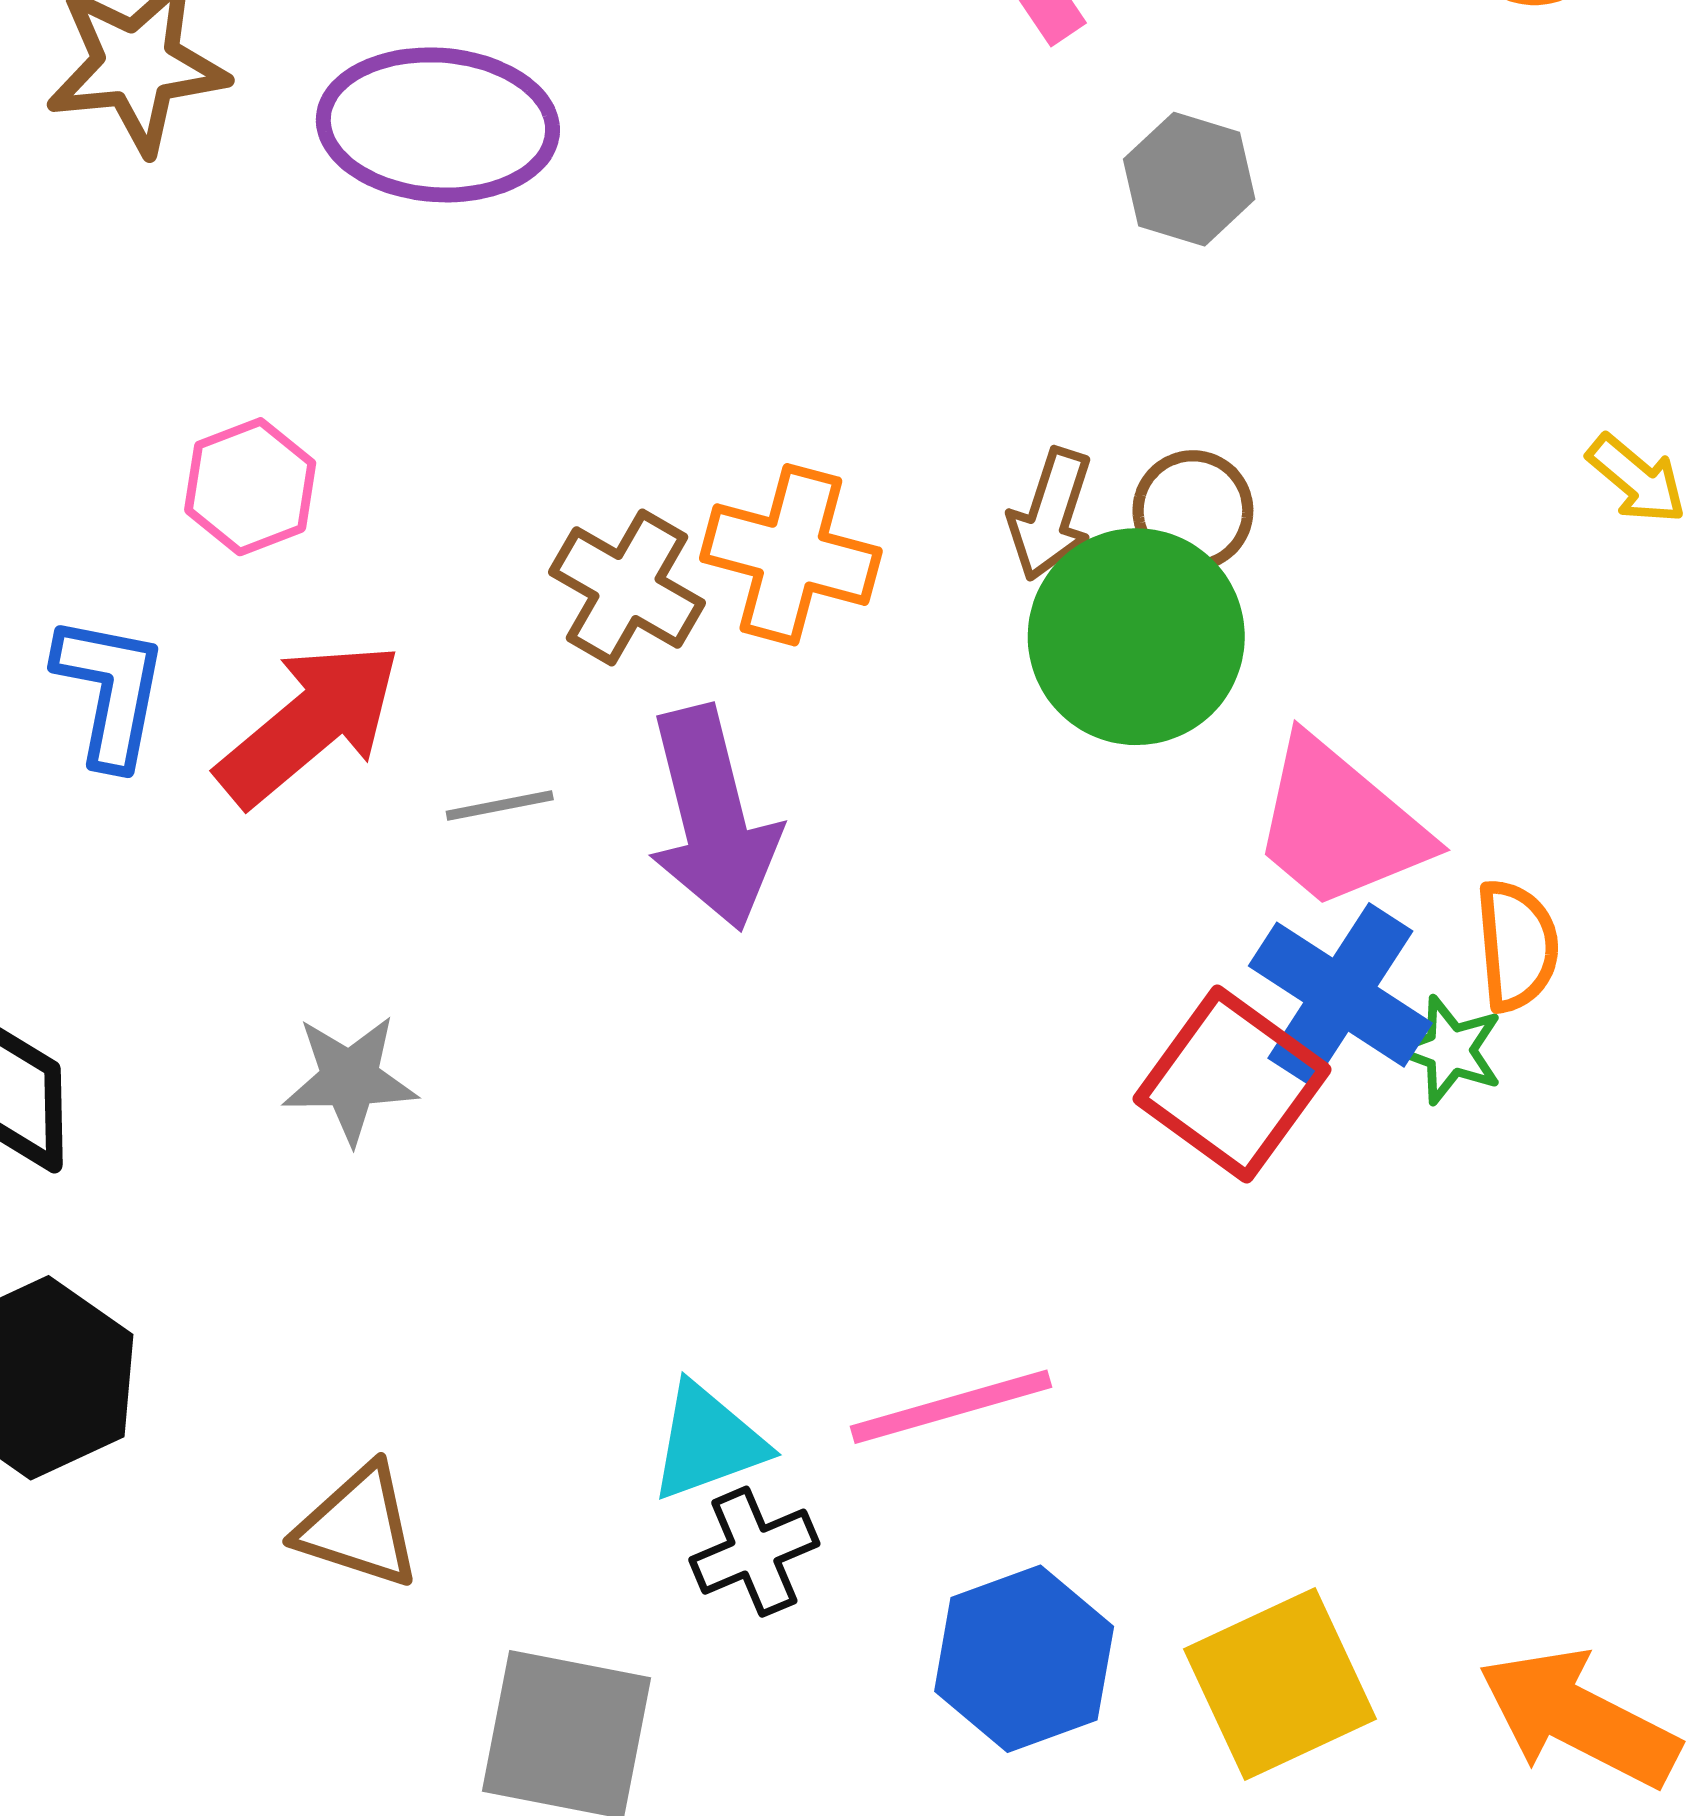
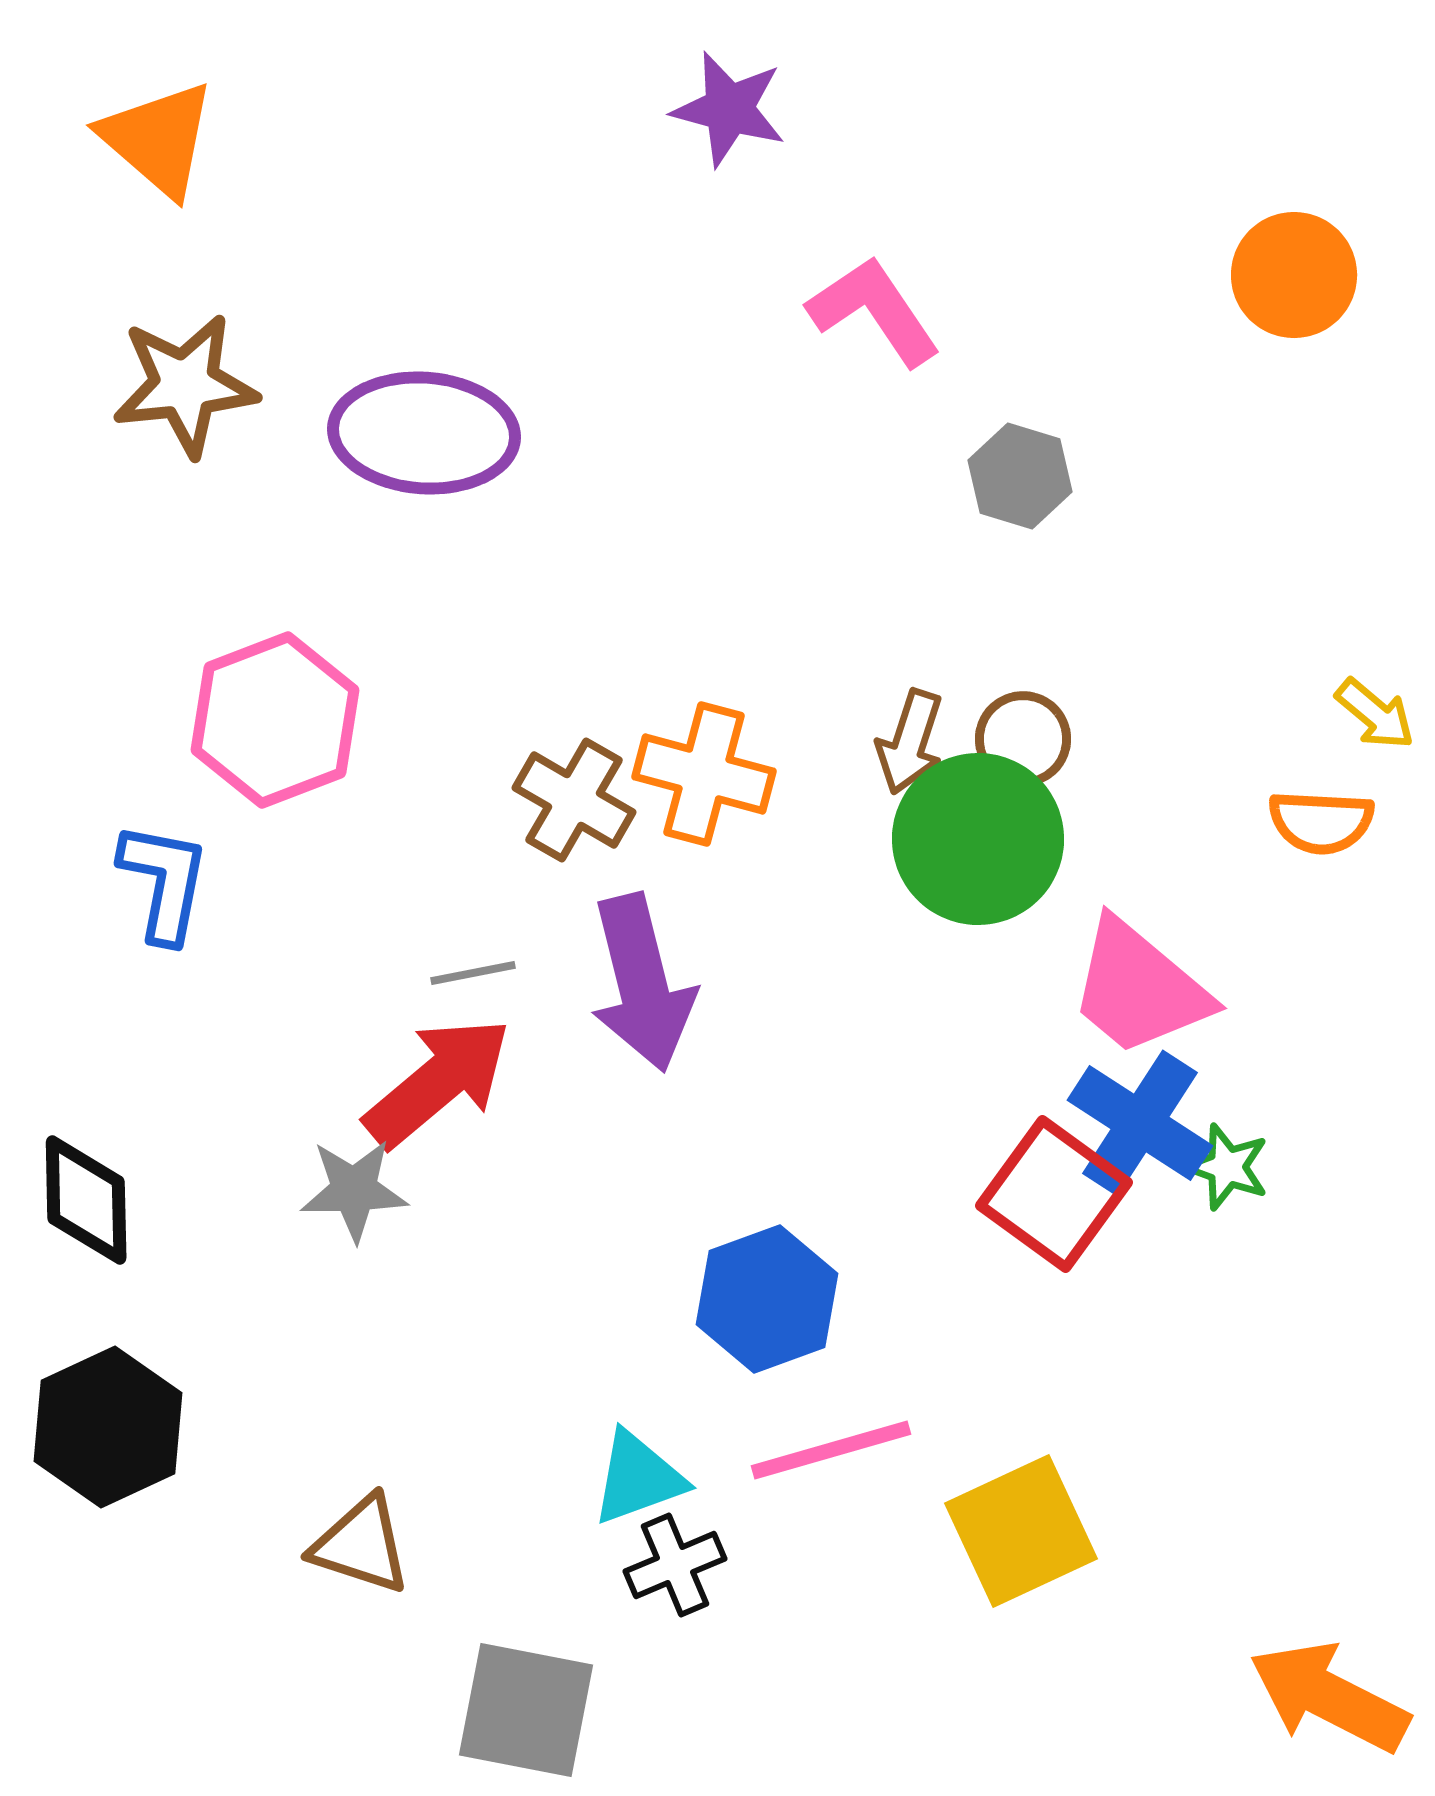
pink hexagon: (250, 487) -> (275, 720), size x1.6
red arrow: (309, 724) -> (438, 1082), moved
orange semicircle: (1517, 945) -> (1321, 822), moved, turned 98
blue hexagon: (1024, 1659) -> (767, 1299), moved
yellow square: (1280, 1684) -> (1021, 1531), moved

